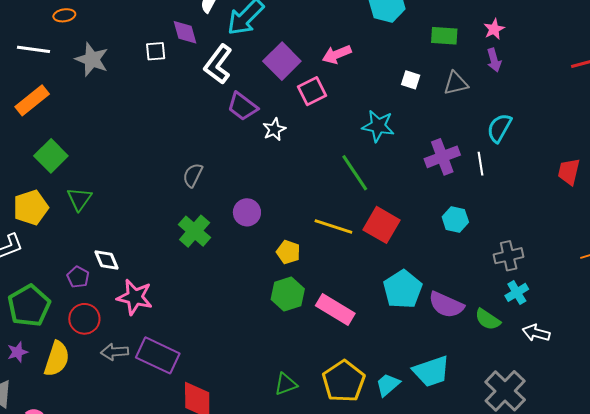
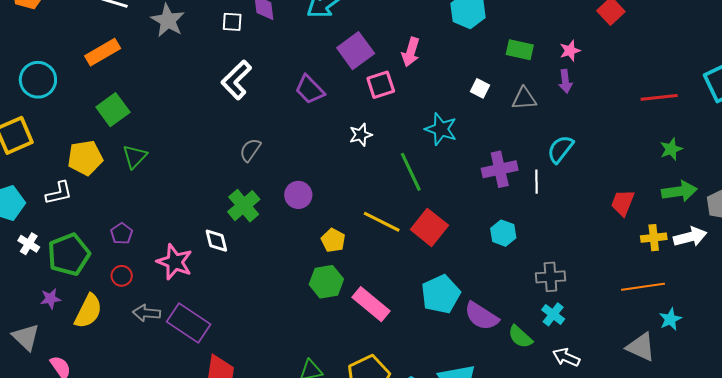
pink arrow: (337, 54) -> (411, 52), turned -60
white L-shape: (218, 64) -> (236, 80), moved
white star: (274, 129) -> (361, 135), moved
white diamond: (106, 260) -> (216, 241), moved
cyan cross: (517, 292) -> (553, 314), turned -30
red circle: (84, 319) -> (122, 276), size x0.7

